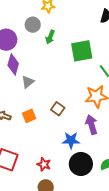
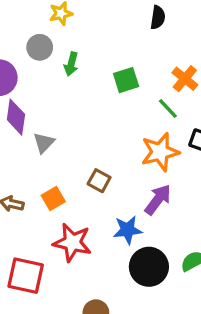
green square: (82, 51) -> (126, 80), size x0.7
purple arrow: (91, 125) -> (158, 200), turned 60
red star: (44, 164) -> (72, 242), moved, size x1.6

